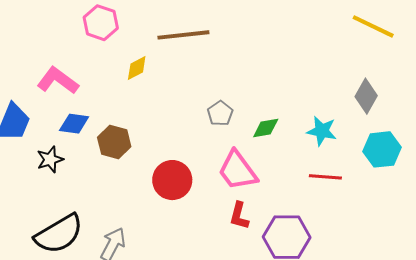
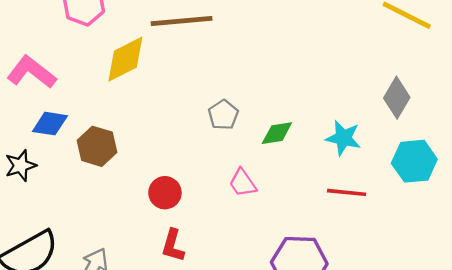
yellow diamond: (137, 68) -> (125, 59), size x1.6
pink trapezoid: (238, 170) -> (243, 183), size x0.6
red circle: (172, 180) -> (165, 193), size x0.7
red L-shape: (239, 216) -> (173, 246), moved

